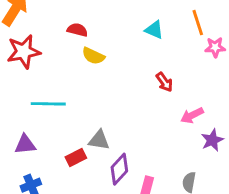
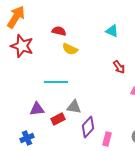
red star: (24, 52) -> (22, 46), turned 30
cyan line: (48, 104) -> (56, 82), moved
purple triangle: (25, 144) -> (37, 109), moved

